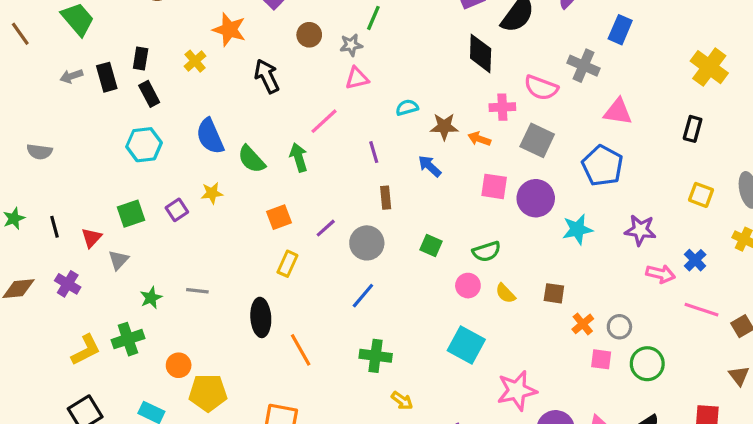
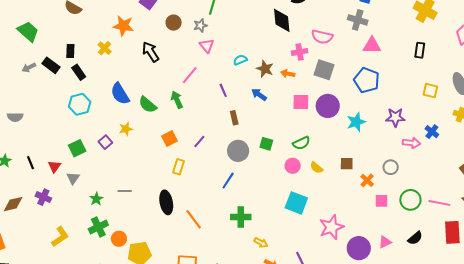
gray cross: (584, 66) -> (358, 20), moved
black rectangle: (107, 77) -> (51, 65), turned -30
pink triangle: (357, 78) -> (207, 46), turned -49
brown star: (444, 127) -> (265, 69), turned 30
gray circle: (367, 243) -> (238, 151), moved
pink line: (701, 310) -> (439, 203), moved
gray circle: (619, 327) -> (391, 167), moved
green cross: (128, 339) -> (98, 227), moved

